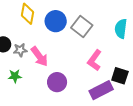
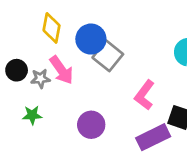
gray square: (82, 27) -> (108, 56), moved
pink arrow: (39, 57) -> (62, 70), moved

